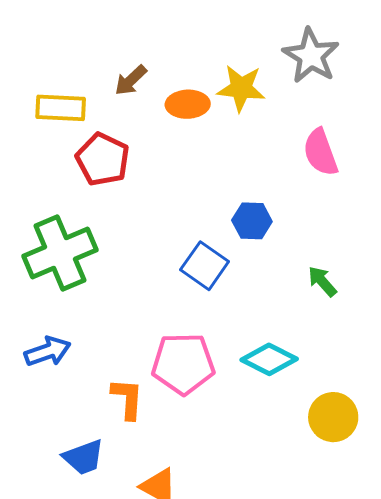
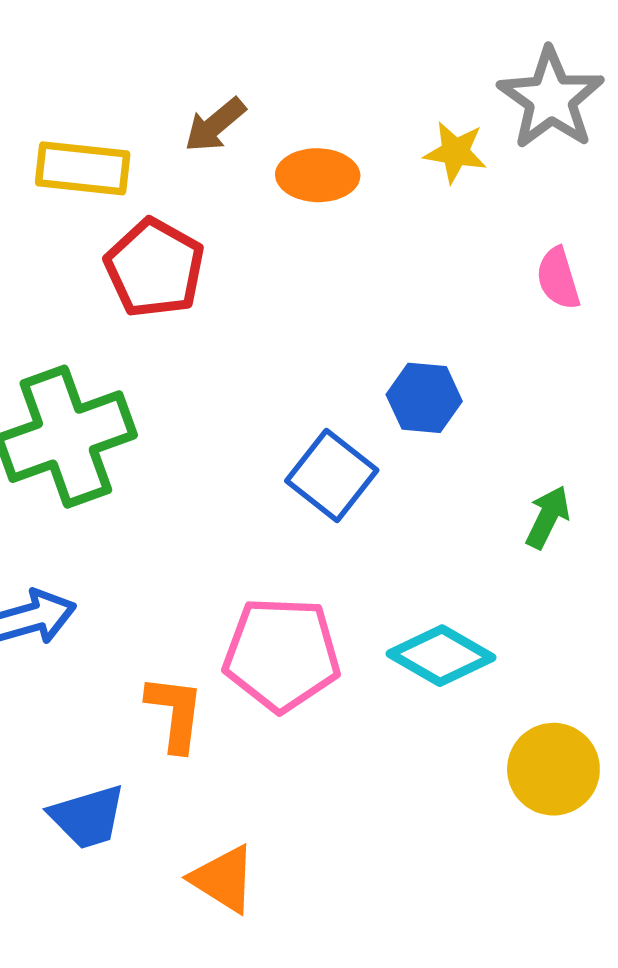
yellow star: (241, 88) -> (455, 152), moved, size x0.7
pink semicircle: (321, 152) -> (558, 278), size x0.7
green arrow: (322, 281) -> (548, 517), turned 64

